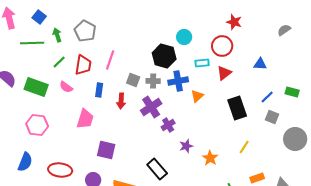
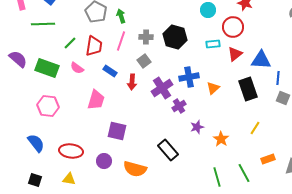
green arrow: (57, 35) -> (121, 16), moved
cyan circle: (184, 37) -> (208, 10), moved
blue triangle: (260, 64) -> (261, 60), moved, size x1.5
gray square: (133, 80) -> (144, 61), turned 32
gray cross: (153, 81) -> (146, 37), moved
blue cross: (178, 81) -> (189, 77), moved
blue rectangle: (99, 90) -> (110, 71), turned -64
orange triangle: (197, 96) -> (213, 88), moved
blue line: (267, 97) -> (278, 78), turned -40
blue semicircle: (25, 162) -> (36, 143), turned -60

